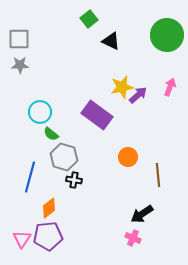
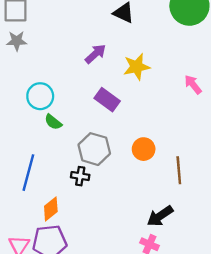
pink arrow: (170, 87) -> (193, 84), moved, turned -60
purple arrow: (138, 95) -> (95, 54), moved
purple rectangle: (97, 115) -> (107, 100), size x0.7
gray hexagon: (64, 157) -> (94, 149), moved

